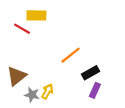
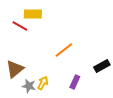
black rectangle: (90, 73) -> (102, 66), moved
purple rectangle: (95, 90) -> (75, 82), moved

